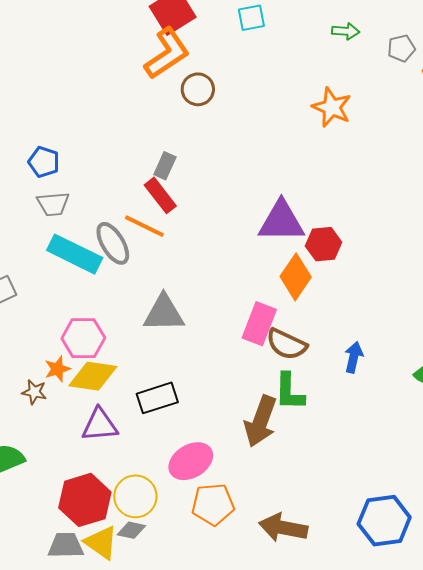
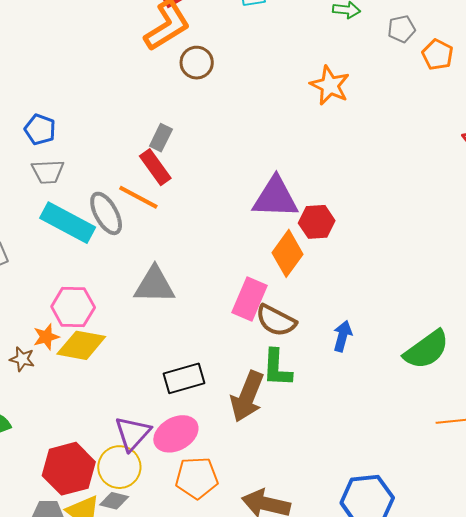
black rectangle: (157, 398) -> (184, 378), moved
purple triangle: (100, 425) -> (133, 433), moved, turned -45

